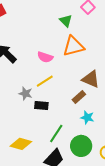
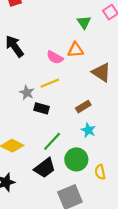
orange triangle: (73, 46) -> (75, 50), moved, size x0.7
brown triangle: (91, 79) -> (101, 72), moved

